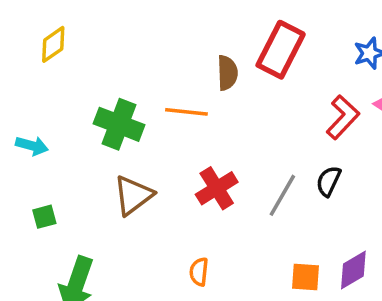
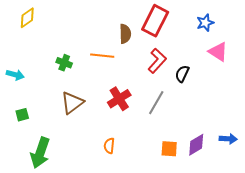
red L-shape: (343, 117) -> (157, 61), moved
green cross: (119, 124) -> (64, 63), size x0.6
black semicircle: (329, 181) -> (182, 74), moved

